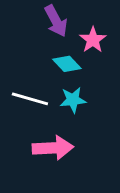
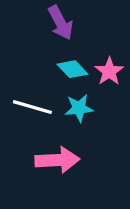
pink star: (93, 40) -> (109, 71), moved

